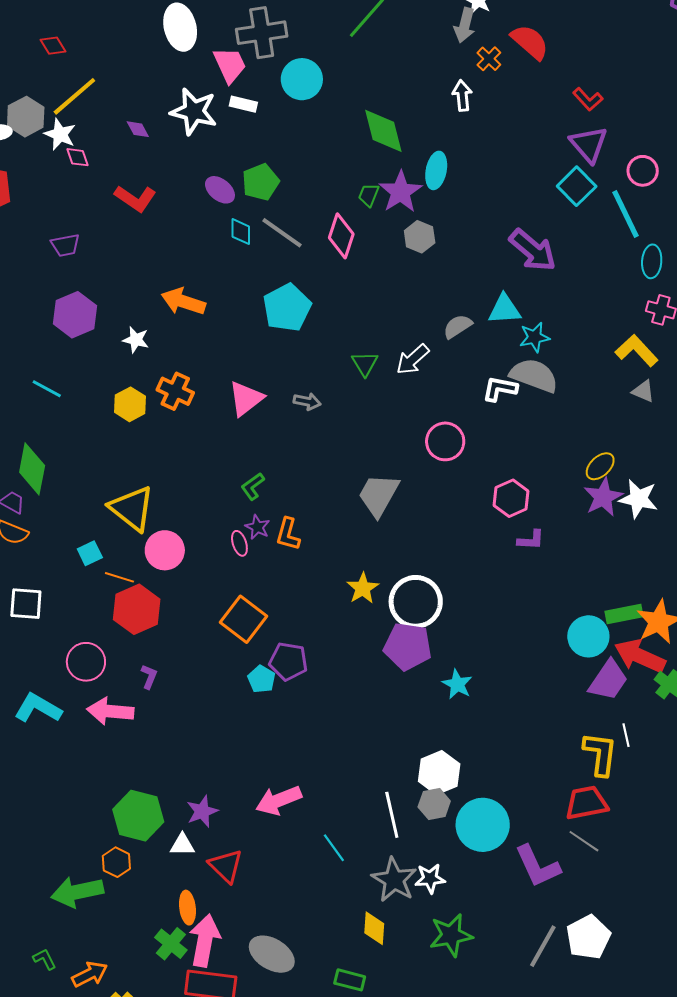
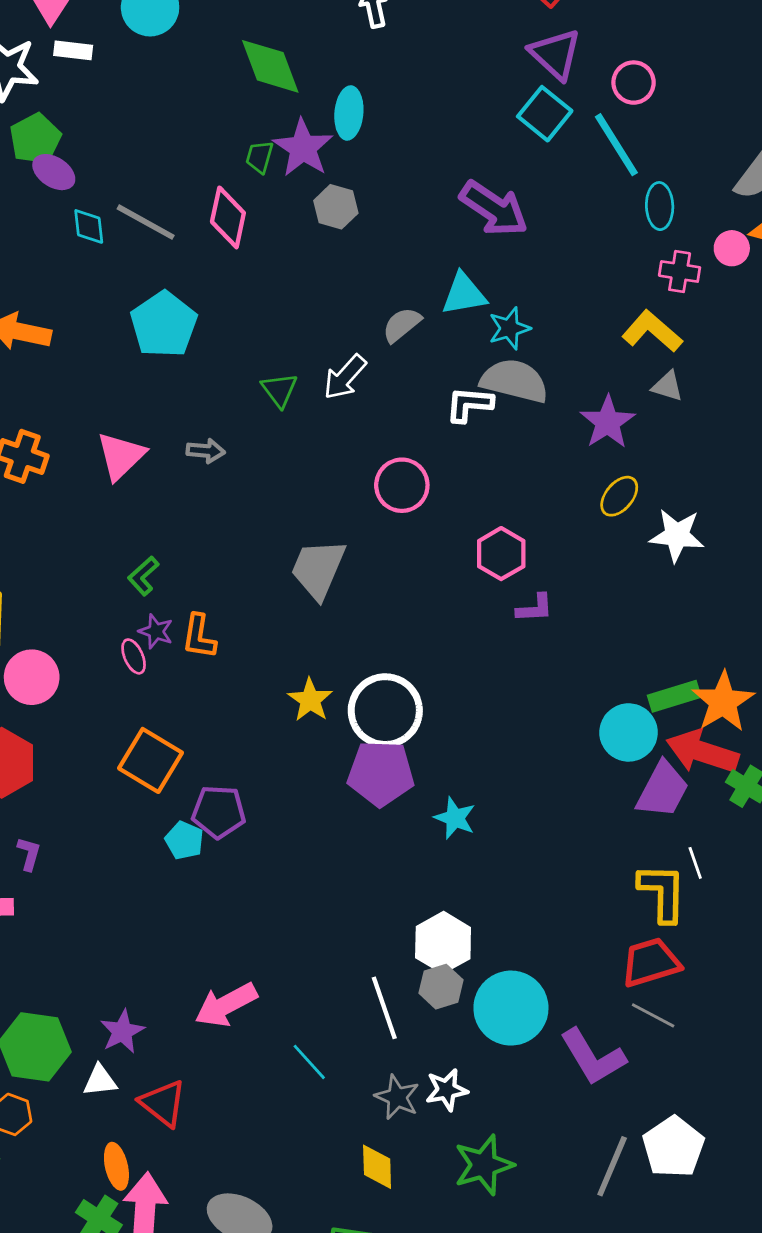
green pentagon: (261, 182) -> (35, 139), moved
purple star: (603, 497) -> (608, 422), moved
gray star: (394, 880) -> (397, 1097), size x0.7

